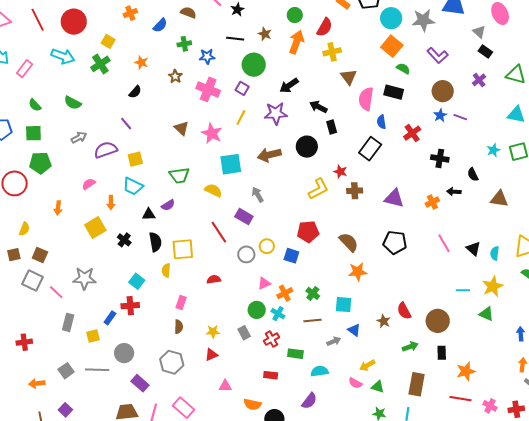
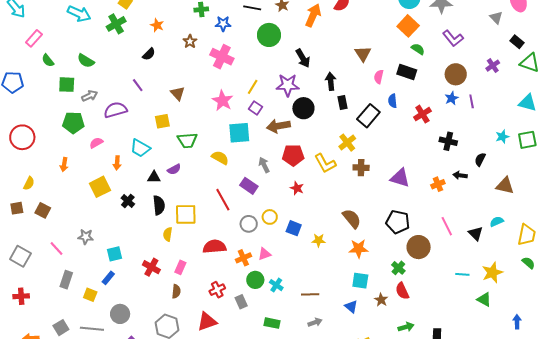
black rectangle: (485, 51) -> (517, 42), moved
yellow cross: (332, 52) -> (347, 143), moved, turned -30
pink rectangle: (25, 69) -> (34, 38), moved
black arrow: (289, 86) -> (303, 58), turned -90
purple square: (242, 88) -> (255, 108), moved
pink semicircle: (366, 99) -> (379, 77), size x0.6
black arrow: (318, 107) -> (331, 81), turned 54
purple line: (460, 117) -> (472, 101), turned 56
brown triangle: (181, 128) -> (178, 93), moved
green square: (33, 133) -> (67, 85), moved
black circle: (307, 147) -> (303, 108), moved
black rectangle: (370, 149) -> (368, 116), moved
yellow square: (135, 159) -> (162, 121), moved
green pentagon: (40, 163) -> (73, 123), moved
red star: (340, 172) -> (297, 188), moved
black semicircle: (473, 174) -> (480, 159), turned 48
yellow L-shape: (318, 189) -> (325, 163), turned 85
red pentagon: (308, 232) -> (293, 155), moved
cyan semicircle: (495, 253) -> (497, 222), moved, turned 56
gray star: (84, 278) -> (86, 237), size x0.7
red semicircle: (214, 279) -> (215, 247), size x1.6
gray square: (32, 281) -> (20, 256), moved
cyan square: (137, 281) -> (114, 254), moved, turned 35
orange cross: (285, 293) -> (243, 258), moved
green cross: (313, 293) -> (398, 268), moved
cyan square: (344, 305) -> (360, 281), moved
red cross: (130, 306) -> (151, 267), moved, turned 30
brown circle: (438, 321) -> (419, 247), moved
yellow star: (213, 332) -> (319, 240), moved
yellow square: (93, 336) -> (90, 295), turned 32
red cross: (272, 339) -> (217, 290), moved
gray arrow: (334, 341) -> (315, 322), moved
green rectangle: (295, 354) -> (272, 323), moved
red triangle: (211, 355) -> (207, 322), size x1.5

